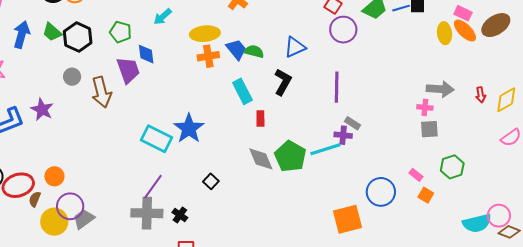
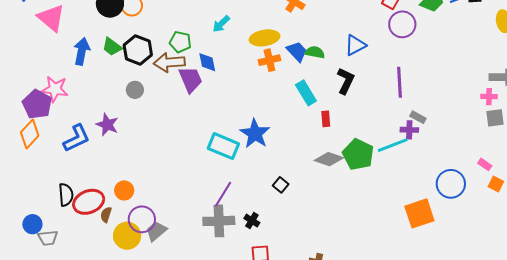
brown arrow: (101, 92) -> (169, 62), moved, turned 104
gray diamond: (261, 159) -> (329, 159), turned -44

